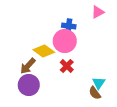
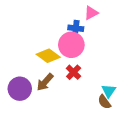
pink triangle: (98, 12) -> (91, 13), moved
brown arrow: (28, 66) -> (45, 82), moved
purple circle: (29, 85) -> (20, 89), moved

